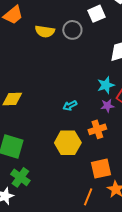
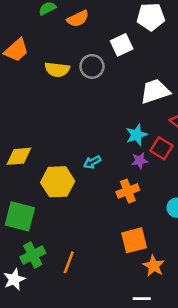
yellow hexagon: (68, 143) -> (58, 182), moved
green cross: (20, 177) -> (33, 255), turned 30
orange line: (88, 197) -> (69, 262), moved

